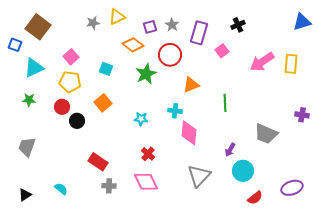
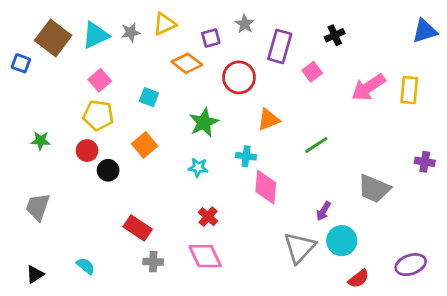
gray star: (172, 25) -> (245, 24), moved
cyan triangle: (34, 68) -> (95, 35), moved
green star: (146, 74) -> (204, 122), moved
green line: (225, 103) -> (316, 145), turned 60
gray triangle: (199, 176) -> (299, 248), moved

